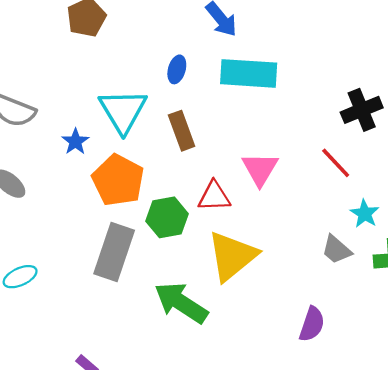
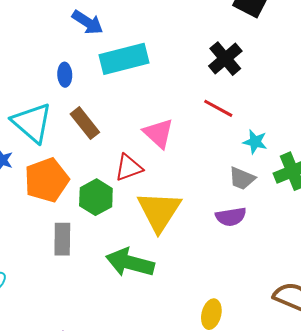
orange pentagon: (118, 180) -> (47, 180), turned -30
gray rectangle: (114, 252) -> (62, 239), size x0.7
purple semicircle: (312, 324) -> (231, 217), moved, turned 80

